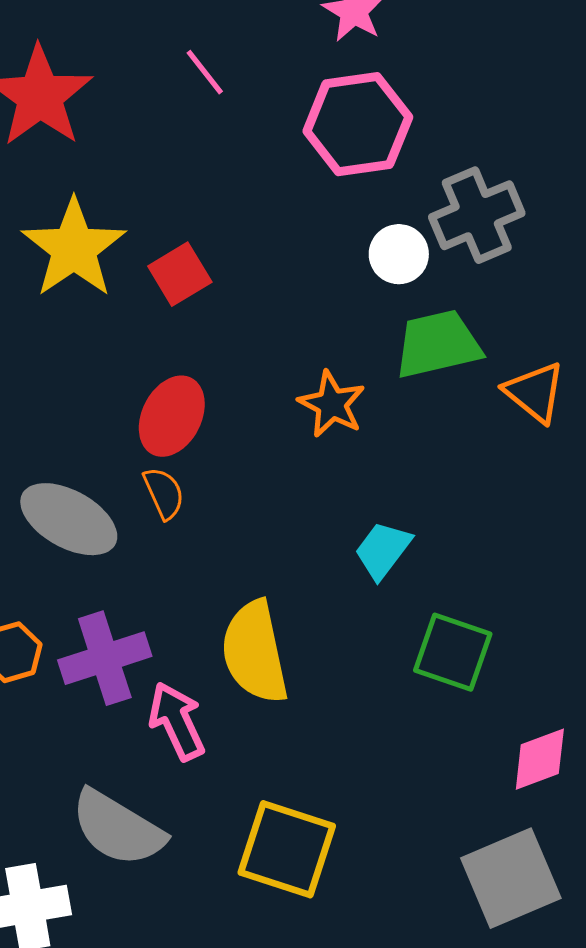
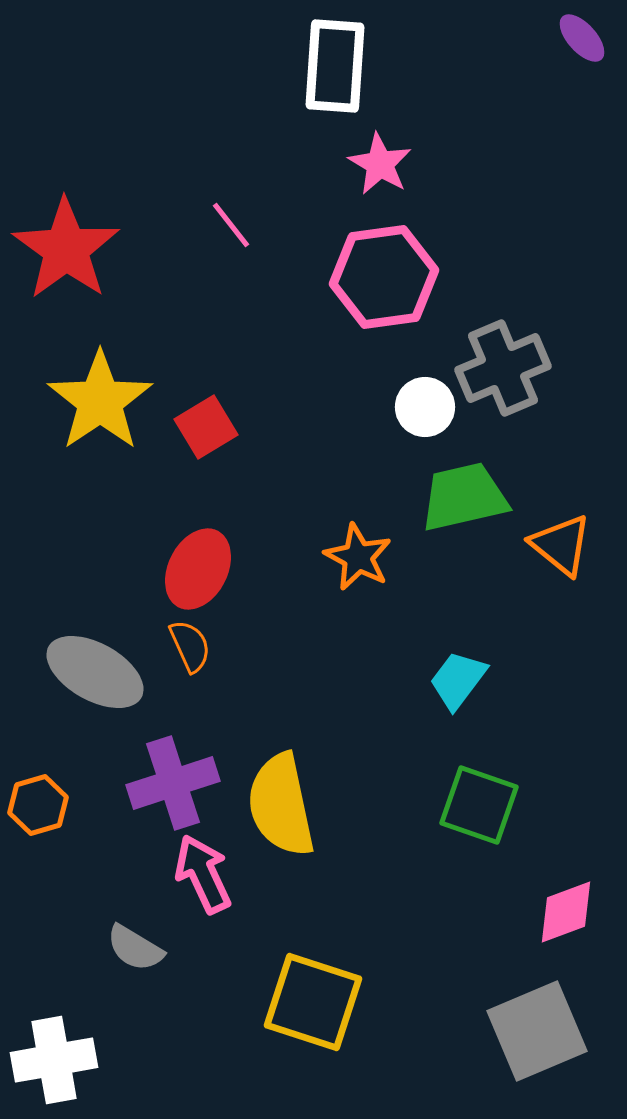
cyan trapezoid: (383, 550) -> (458, 680), moved
purple cross: (105, 658) -> (173, 783), moved
gray semicircle: (118, 828) -> (135, 948), moved, size x0.6

